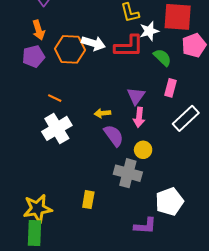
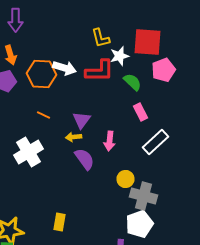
pink rectangle: (170, 88) -> (140, 112), turned -42
purple triangle: (136, 96) -> (82, 120), moved
orange line: (55, 98) -> (44, 115), moved
yellow circle: (143, 150) -> (126, 179), moved
gray cross: (128, 173) -> (144, 196), moved

